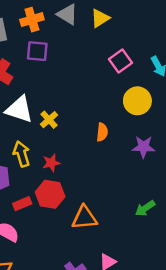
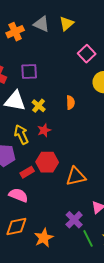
purple square: (37, 51) -> (29, 71), moved
orange semicircle: (102, 132) -> (70, 103), moved
red star: (51, 163) -> (44, 130), moved

